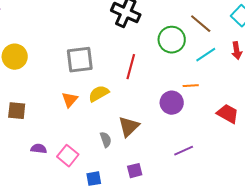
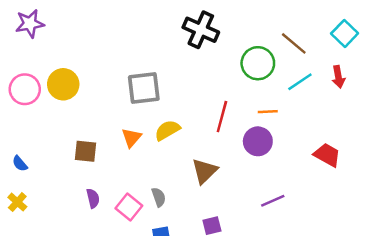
red line: (131, 67) -> (222, 117), moved
orange line: (191, 86) -> (268, 112), moved
brown square: (17, 111) -> (86, 151), moved
gray semicircle: (106, 140) -> (159, 197), moved
purple semicircle: (39, 149) -> (93, 198), turned 70

